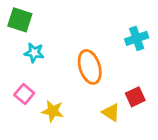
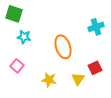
yellow star: (53, 111) -> (49, 80), moved
yellow triangle: (111, 113) -> (78, 79), turned 32

